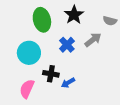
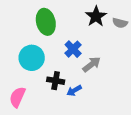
black star: (74, 15) -> (96, 16), moved
gray arrow: (93, 40) -> (92, 64), moved
pink semicircle: (27, 89) -> (17, 97), moved

